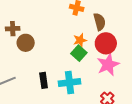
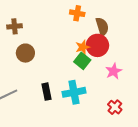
brown cross: (13, 29) -> (15, 26), moved
red circle: (106, 43) -> (97, 45), moved
pink star: (108, 65) -> (114, 71), size x0.7

